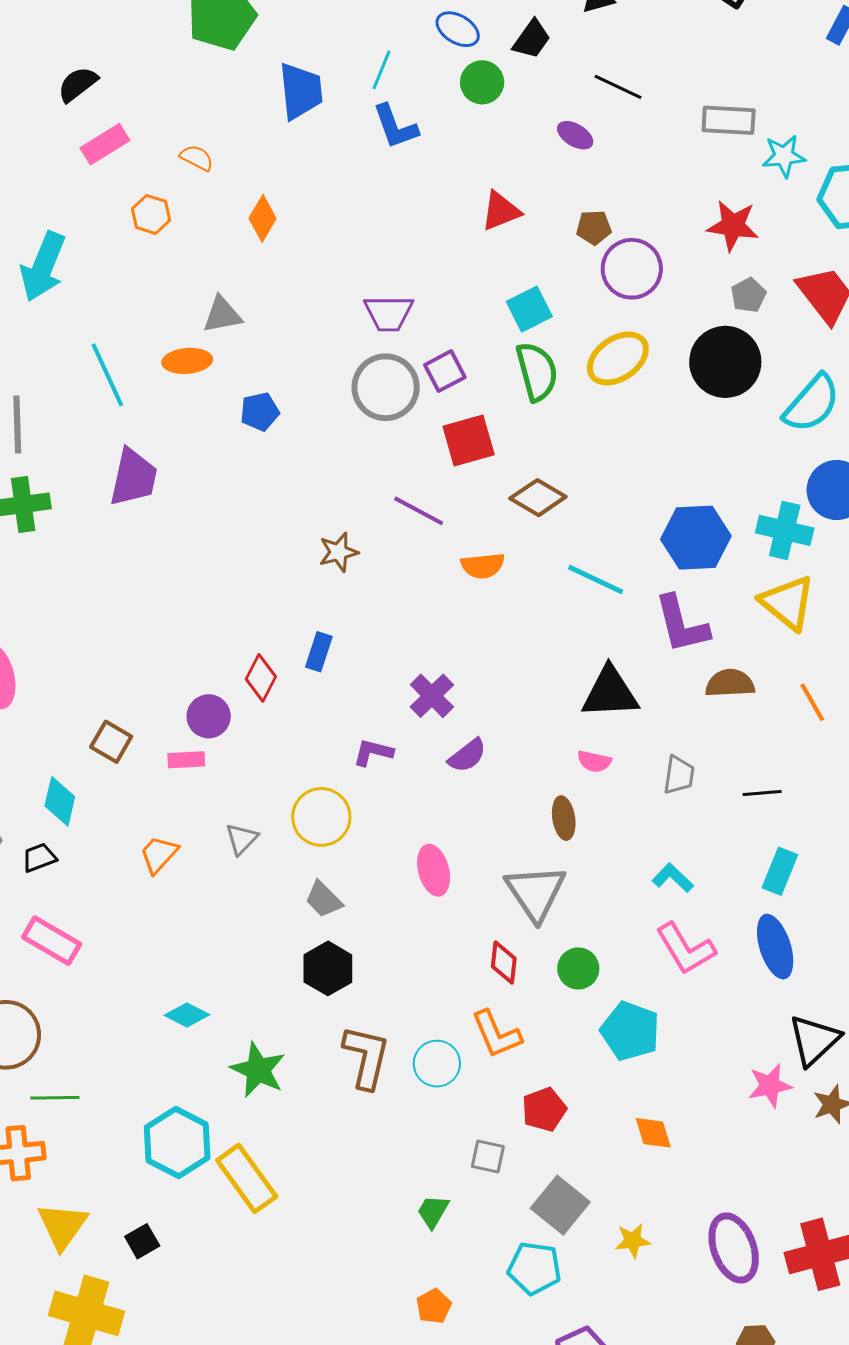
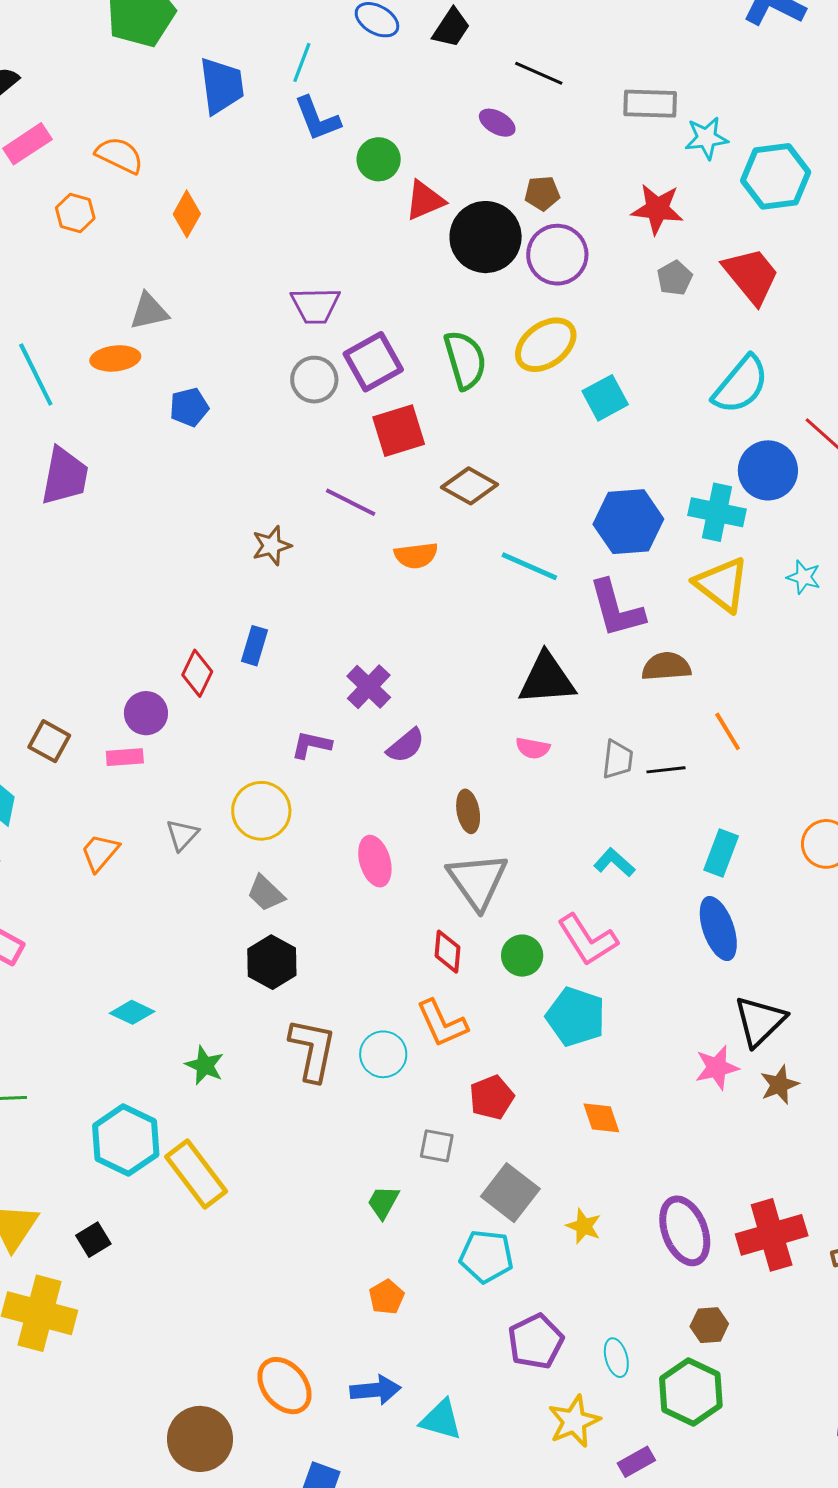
green circle: (482, 82) -> (379, 159), moved
orange semicircle: (197, 158) -> (119, 155), size x1.4
brown pentagon: (594, 228) -> (542, 193), moved
cyan square: (529, 309) -> (605, 398), moved
black circle: (725, 362) -> (486, 237), moved
purple square: (445, 371) -> (373, 362), size x1.4
gray circle: (386, 387) -> (314, 380), size x0.7
orange line: (812, 702) -> (728, 731), moved
black line: (762, 793) -> (666, 770), moved
brown ellipse: (564, 818) -> (468, 811), moved
pink L-shape: (686, 949) -> (587, 940), moved
green star: (258, 1070) -> (205, 1065), size x0.7
yellow star: (633, 1241) -> (584, 1226), turned 30

